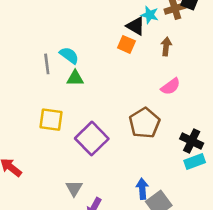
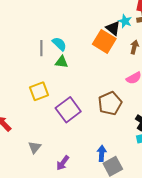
orange square: (126, 44) -> (104, 41), size x1.6
yellow square: (51, 120) -> (39, 91), turned -36
gray triangle: (74, 188) -> (35, 147), moved

